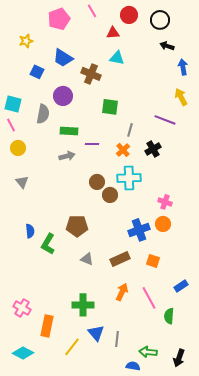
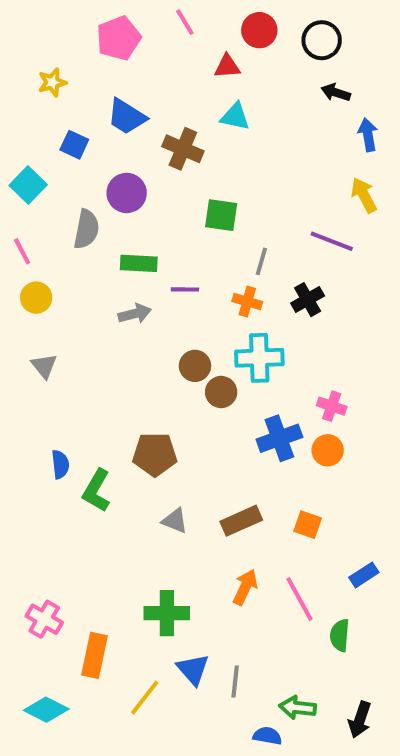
cyan square: (13, 104) -> (28, 185), moved, turned 30
orange cross: (123, 150) -> (247, 302), turned -32
blue cross: (139, 230) -> (279, 438), moved

